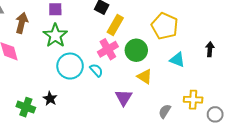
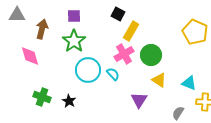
yellow pentagon: (165, 26) -> (195, 32), moved
cyan triangle: (177, 60) -> (189, 83), moved
green cross: (26, 107) -> (42, 97), moved

